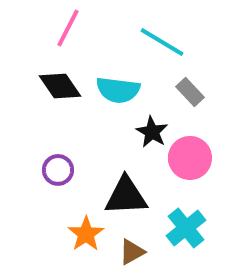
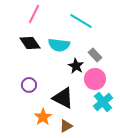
gray rectangle: (190, 92) -> (95, 55), moved
black triangle: (126, 196) -> (63, 98), turned 30
cyan cross: (186, 228) -> (103, 102), moved

